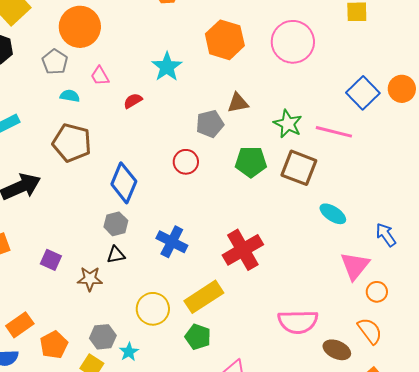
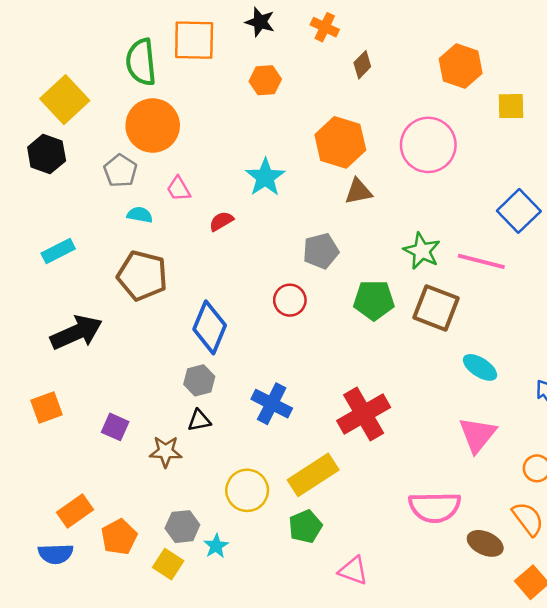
brown triangle: (238, 103) -> (358, 191), moved
pink triangle: (355, 266) -> (477, 435), moved
green pentagon: (198, 337) -> (305, 527), turned 30

